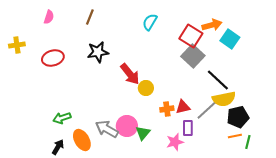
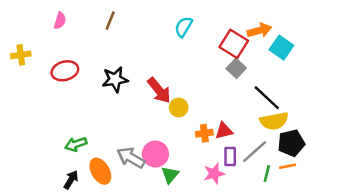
black star: (98, 52) -> (115, 79), moved
gray square: (193, 56) -> (236, 68), size x0.7
gray line: (207, 110) -> (255, 152), moved
green triangle: (143, 133) -> (170, 175), moved
green line: (248, 142) -> (267, 174), moved

